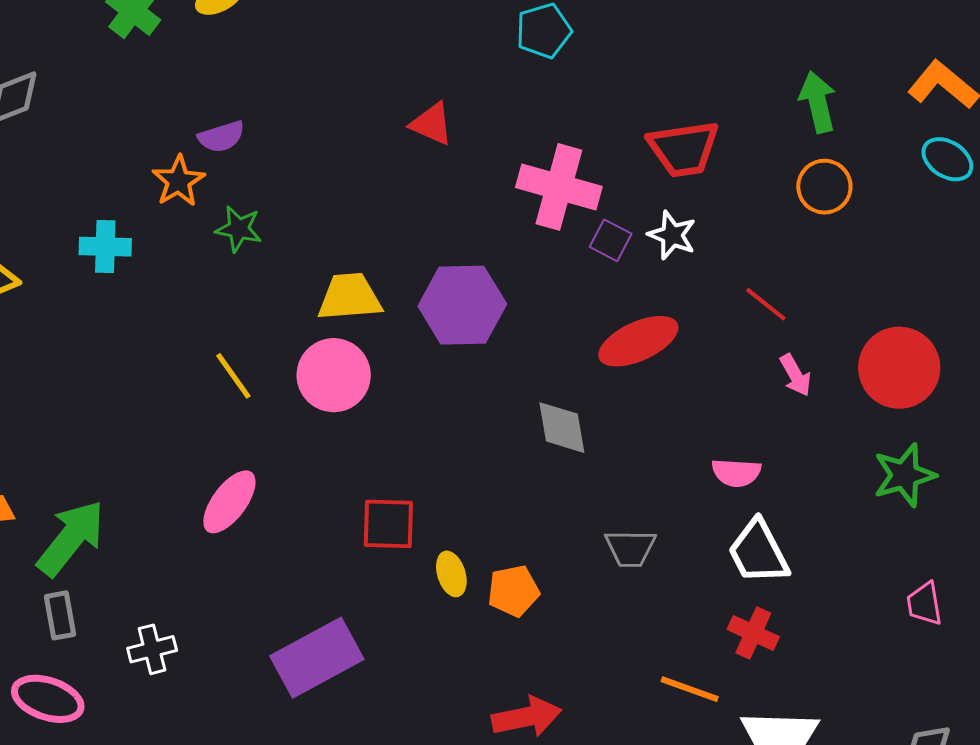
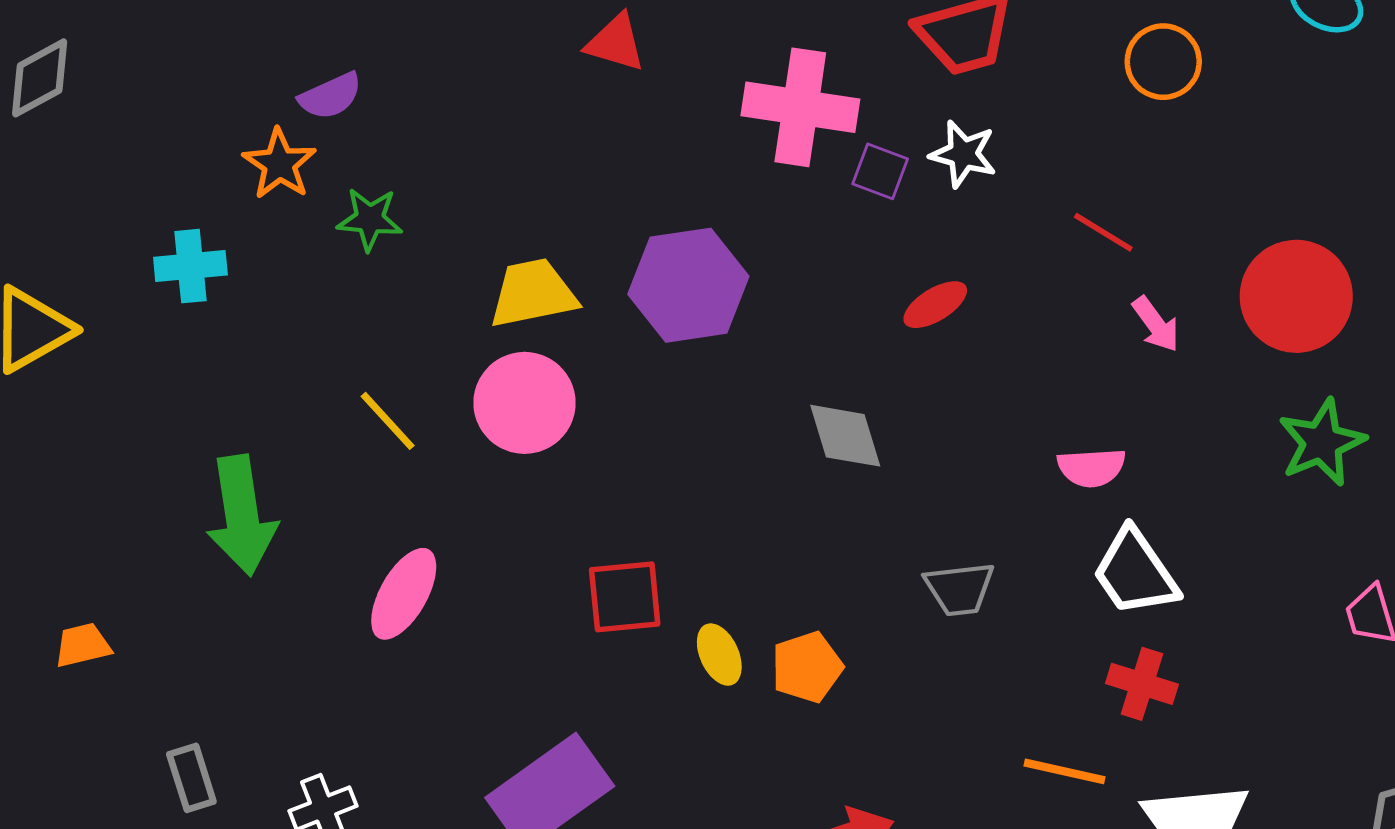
red ellipse: (638, 341) -> (935, 305), size x0.6
green arrow: (71, 538) -> (242, 515), moved, turned 140

